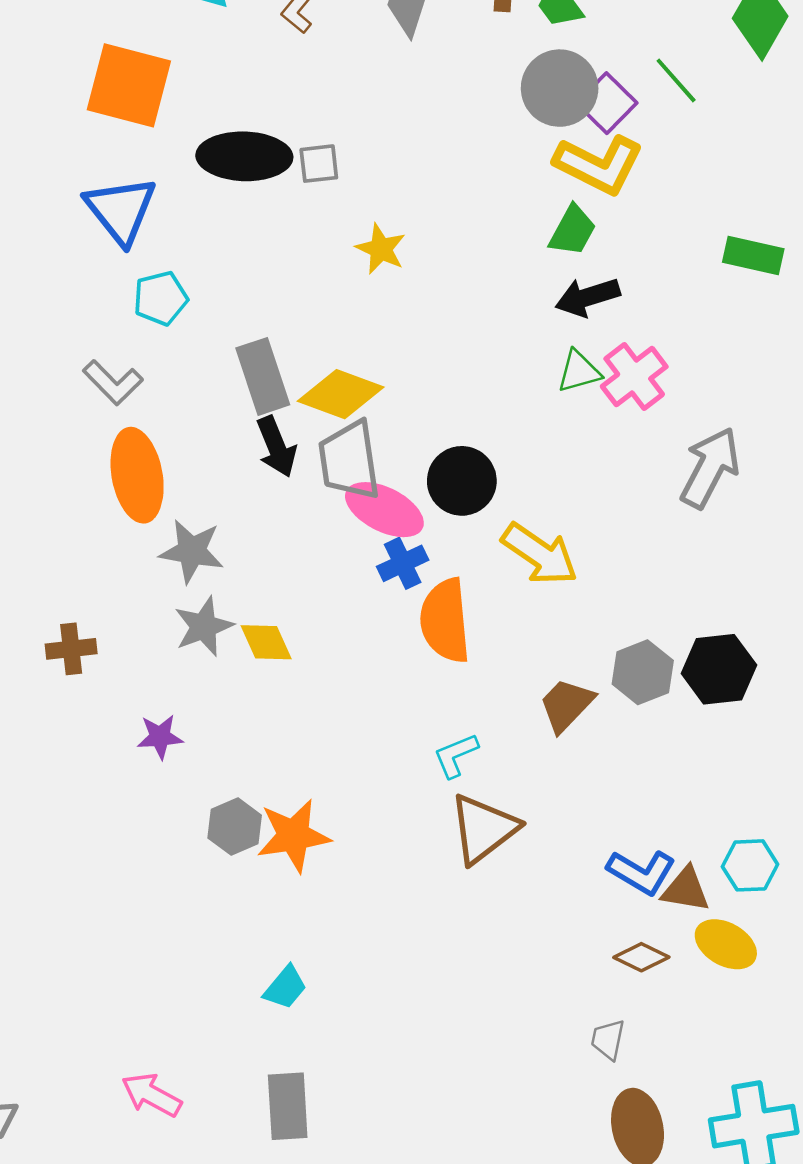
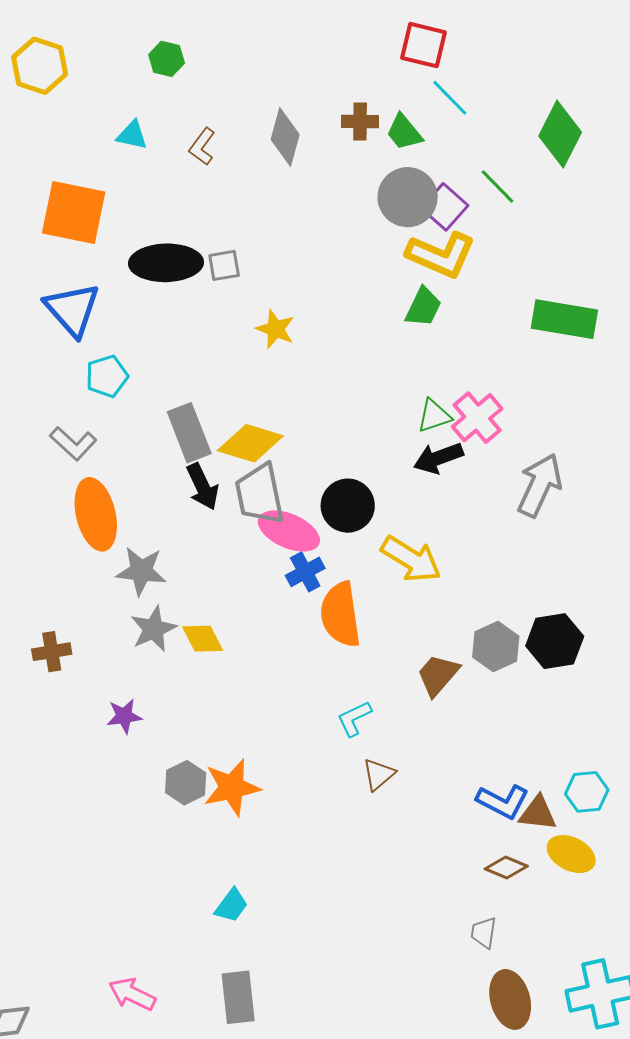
green rectangle: (753, 256) -> (564, 319), size x1.4
black arrow: (588, 297) -> (438, 458), moved
brown triangle: (483, 829) -> (379, 774), size x0.6

